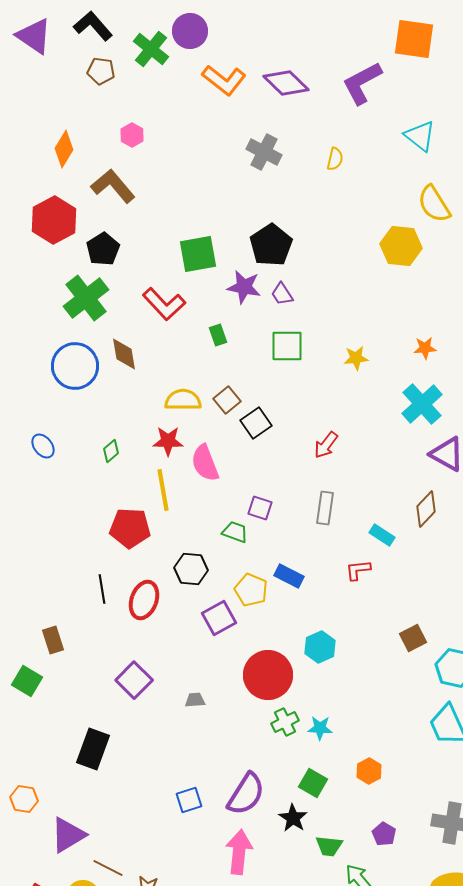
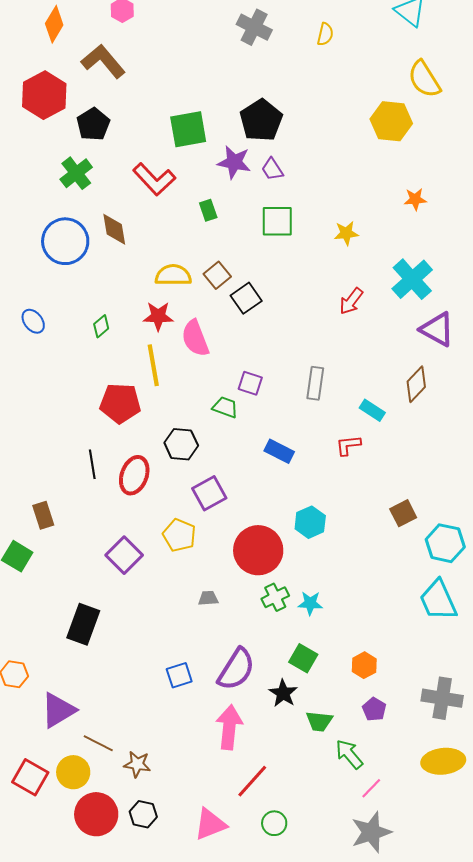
green cross: (86, 298) -> (76, 173), size x0.7
orange star: (425, 348) -> (415, 199), moved
red arrow: (326, 445) -> (351, 301), moved
yellow pentagon: (251, 590) -> (179, 535), moved
gray trapezoid: (195, 700) -> (208, 598), moved
orange hexagon: (369, 771) -> (364, 665), moved

